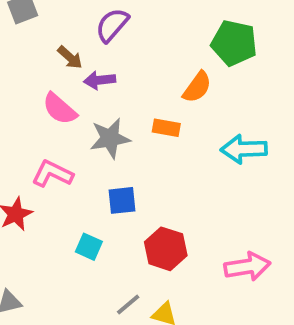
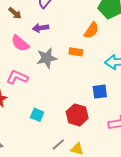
brown arrow: (70, 57) -> (15, 13), moved
blue square: (122, 200) -> (100, 92), moved

